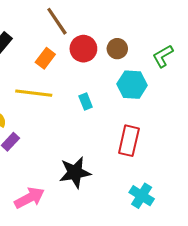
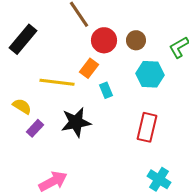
orange rectangle: (45, 58) -> (89, 68), moved
black star: (75, 172) -> (76, 122), moved

